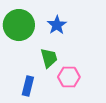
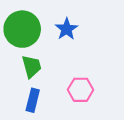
green trapezoid: (49, 58) -> (32, 66), moved

